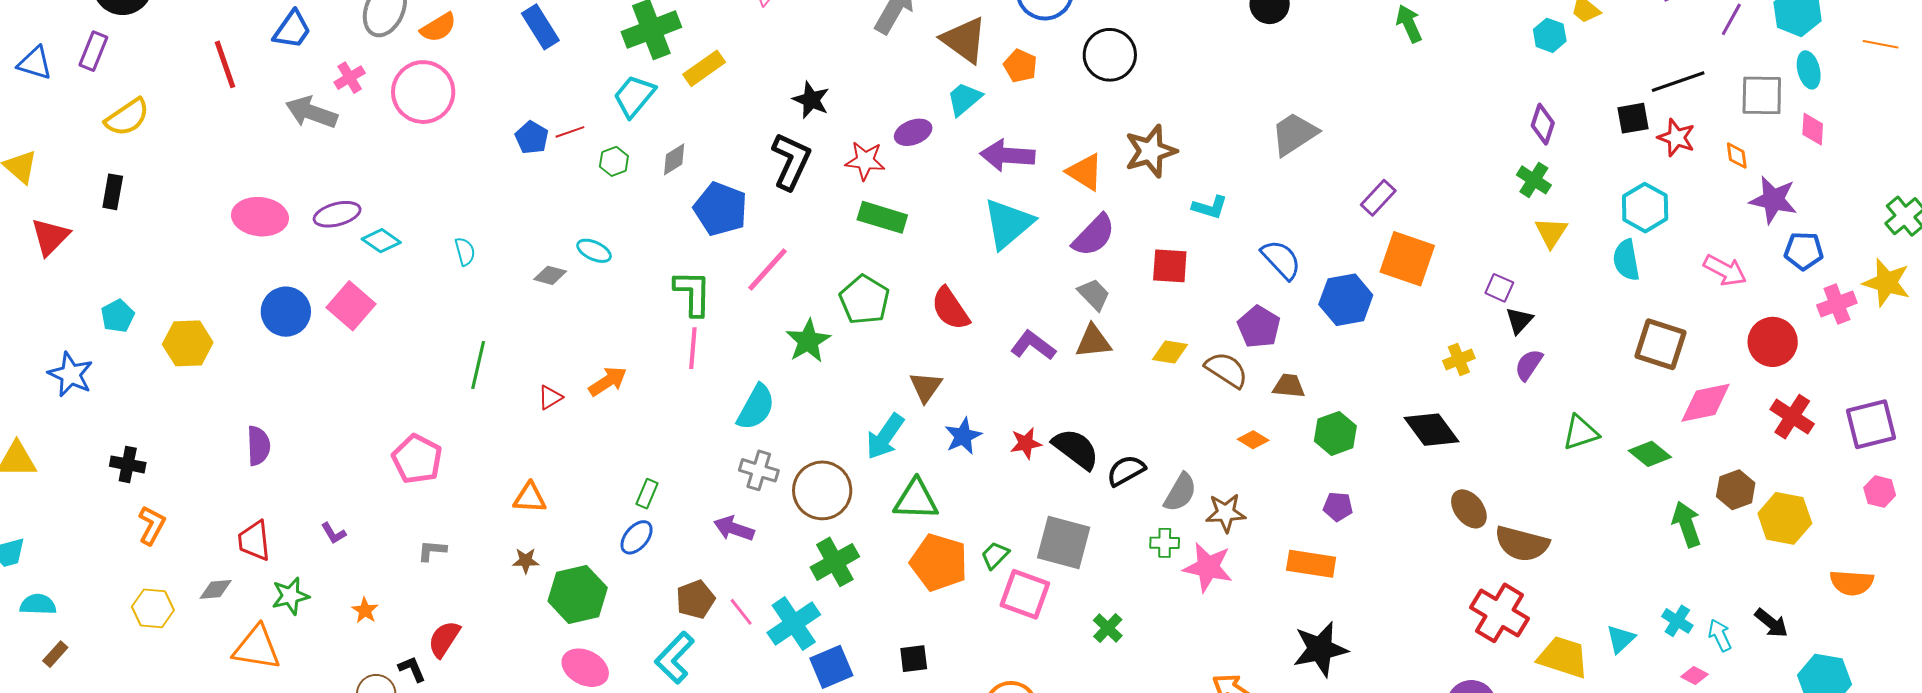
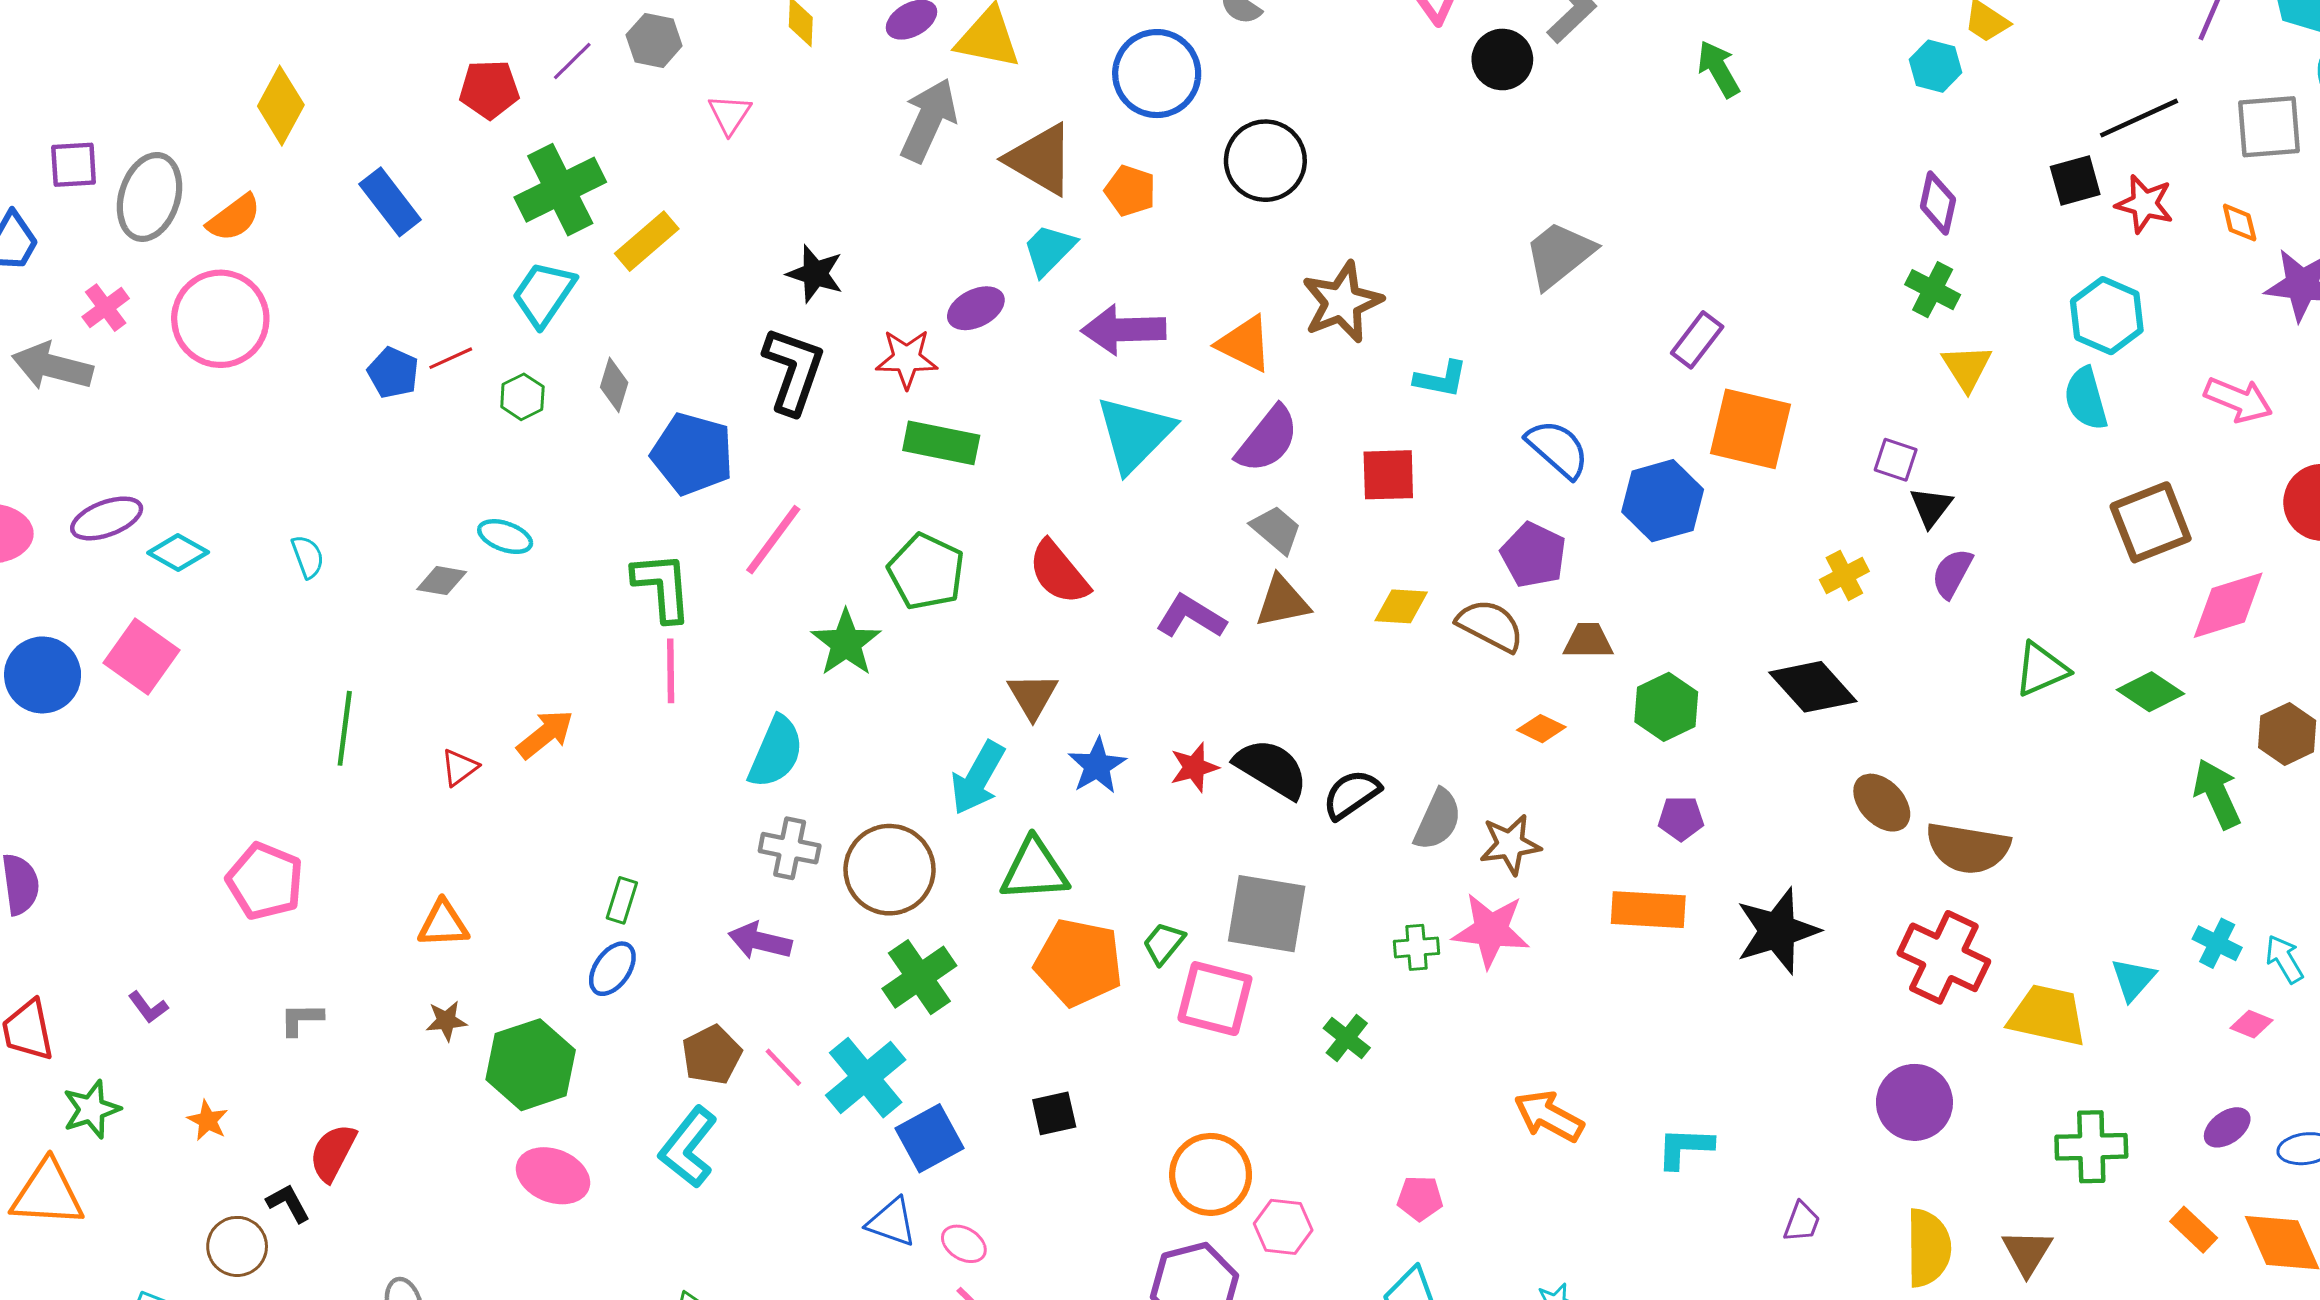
gray diamond: (674, 159) -> (614, 385), turned -36
brown square: (1661, 344) -> (2151, 522), turned -34
green cross: (1165, 543) -> (1417, 947), moved
black star: (1320, 649) -> (1777, 931), moved

